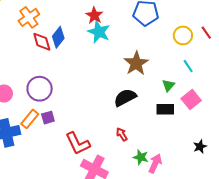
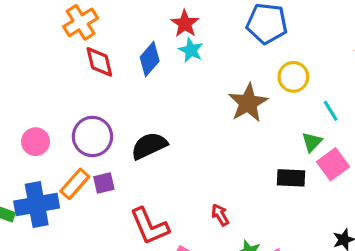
cyan star: (99, 32) -> (191, 50), size x0.7
yellow circle: (183, 35) -> (293, 77), moved
blue diamond: (58, 37) -> (150, 59), moved
green triangle: (168, 85) -> (312, 142), moved
black semicircle: (125, 98) -> (149, 146), moved

